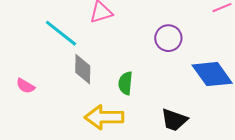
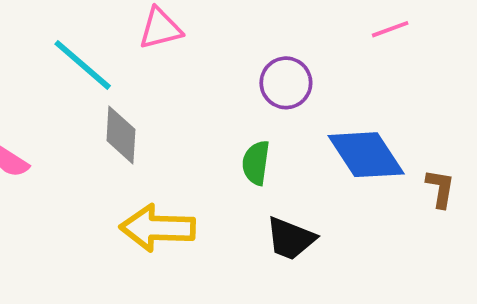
green semicircle: (125, 83) -> (256, 163), moved

